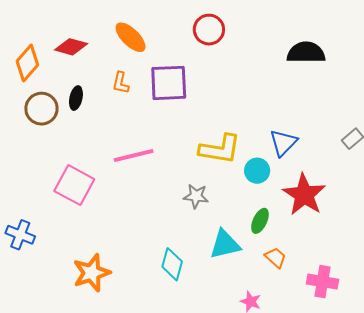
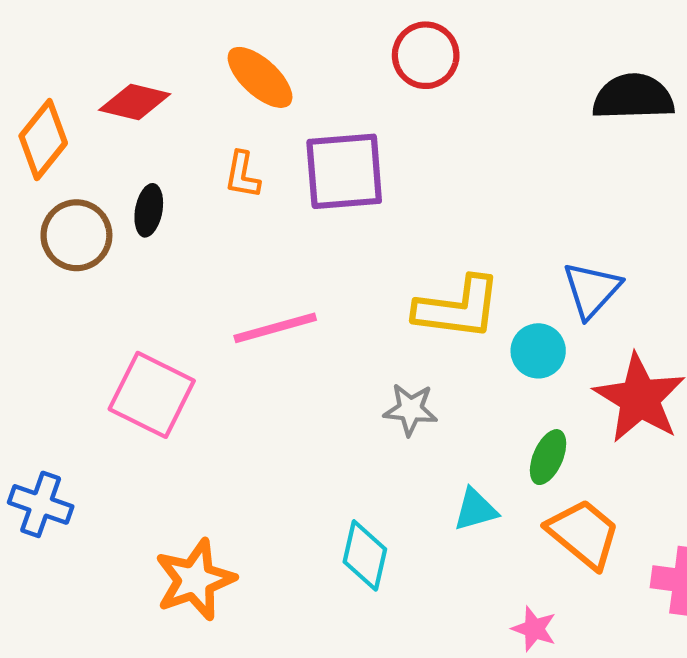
cyan triangle: (225, 244) -> (476, 510), size x0.7
orange trapezoid: (275, 258) -> (584, 534), size x1.6

